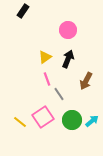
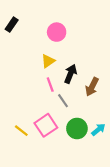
black rectangle: (23, 11) -> (12, 25), moved
pink circle: (68, 30) -> (57, 32), moved
black arrow: (68, 59) -> (71, 74), moved

